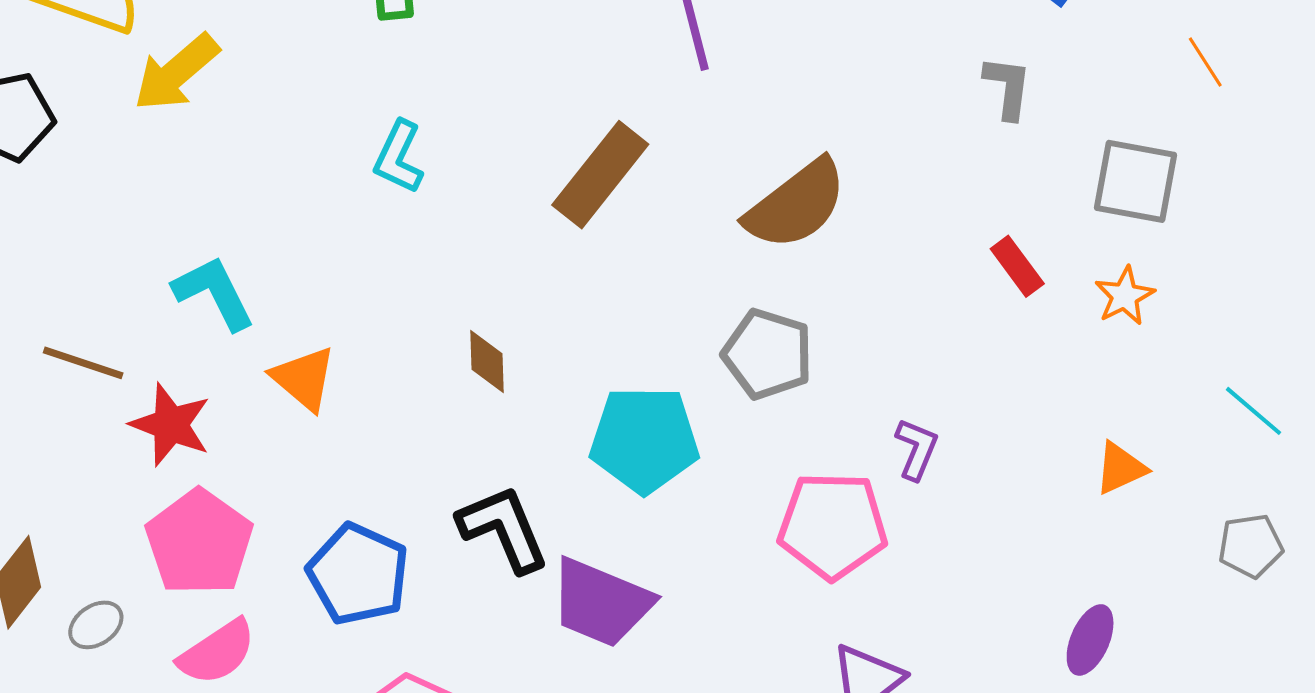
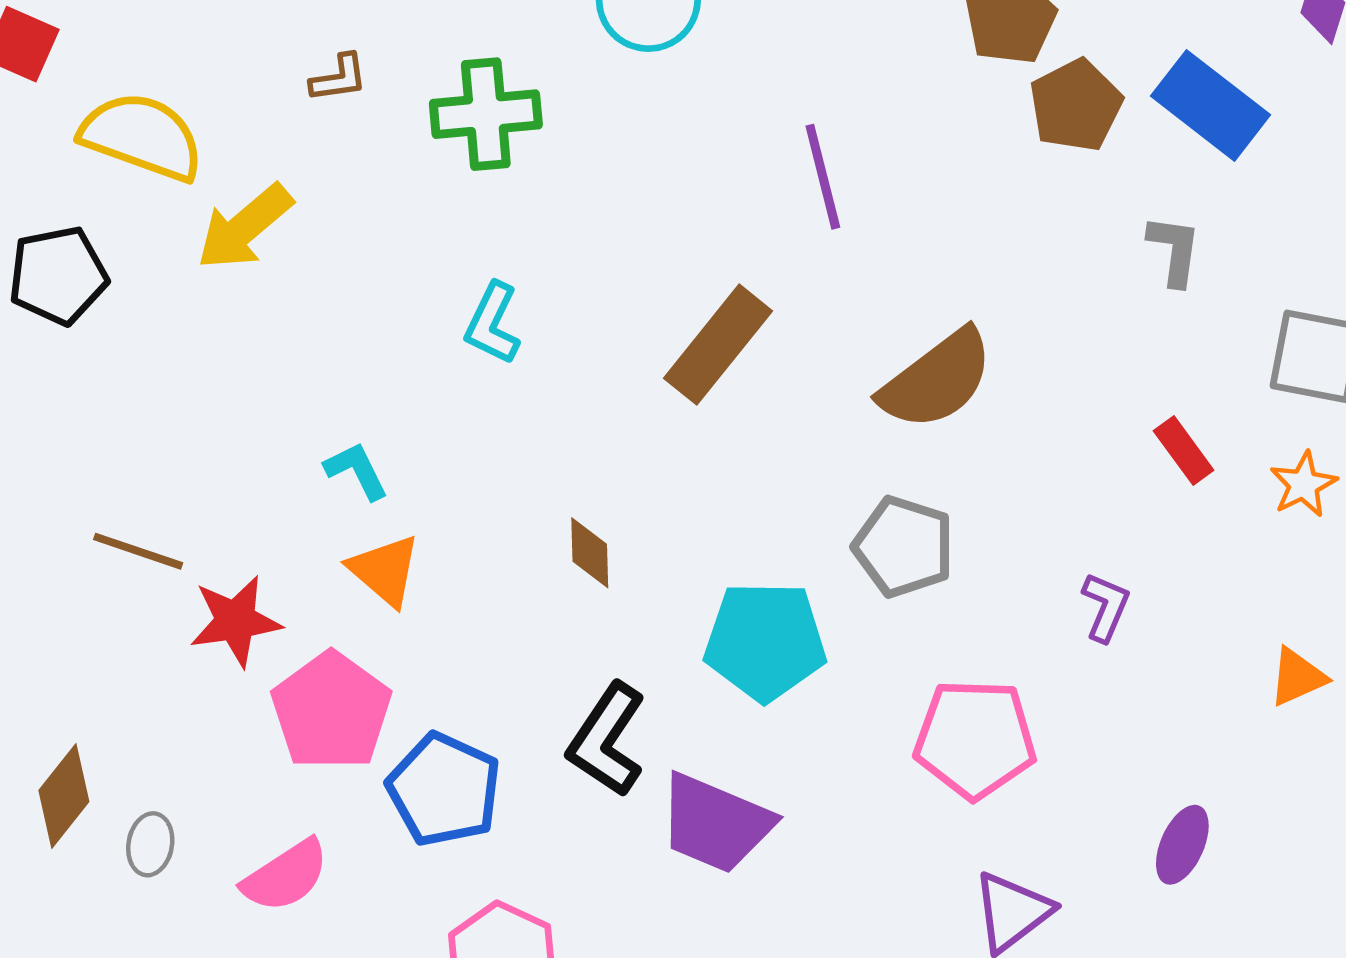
cyan L-shape: (214, 293) -> (357, 471), moved, size x0.7
red star: (171, 425) -> (235, 621), turned -30
purple L-shape: (917, 449) -> (1106, 607), moved
black L-shape: (503, 529) -> (607, 740), turned -124
pink pentagon: (199, 542) -> (331, 711), moved
gray ellipse: (96, 625) -> (150, 844), turned -46
purple ellipse: (1090, 640) -> (1182, 845), moved

